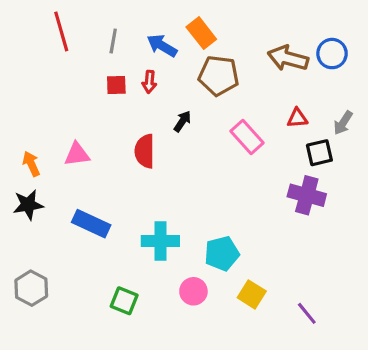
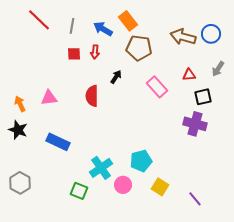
red line: (61, 31) -> (39, 20), turned -30
gray arrow: (343, 123) -> (218, 69), moved
black star: (28, 205) -> (18, 130), turned 30
cyan cross: (160, 241) -> (101, 168), moved, turned -35

